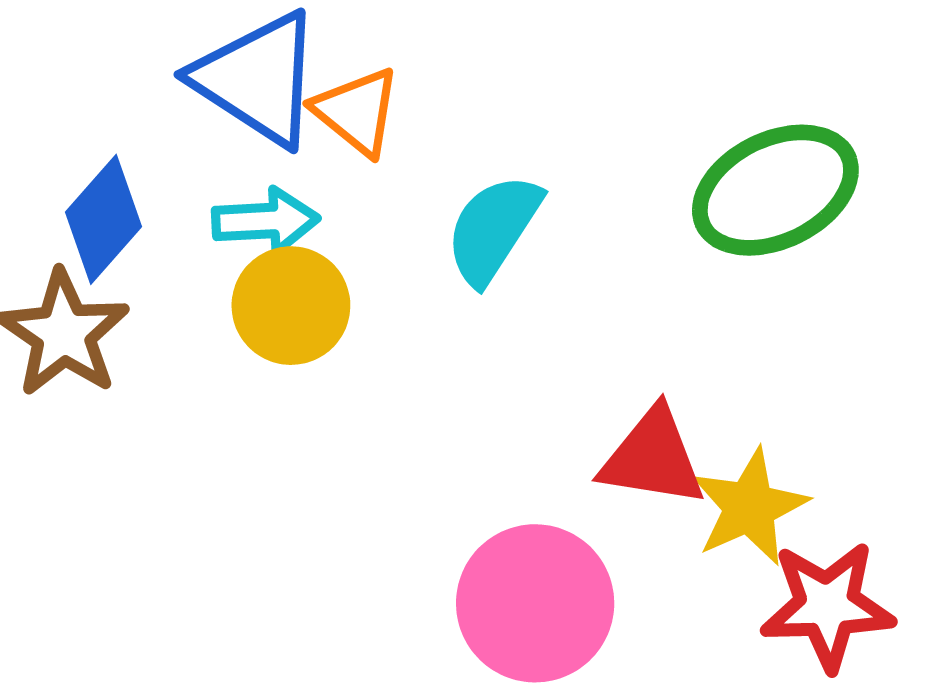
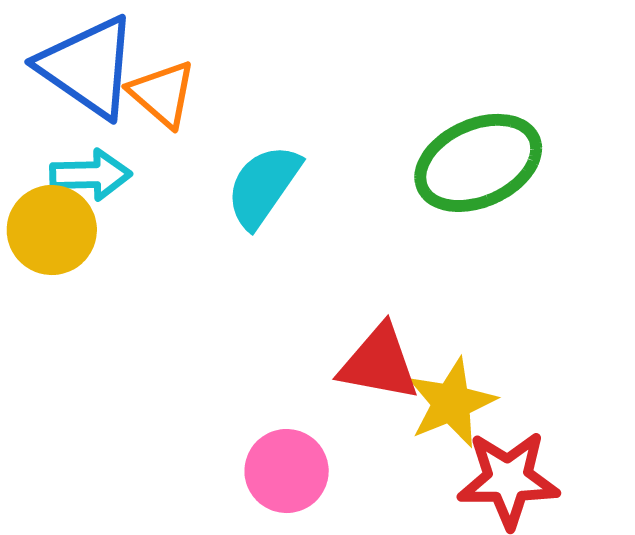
yellow circle: (291, 306) -> (52, 230), moved
pink circle: (535, 603) -> (287, 471), size x0.7

